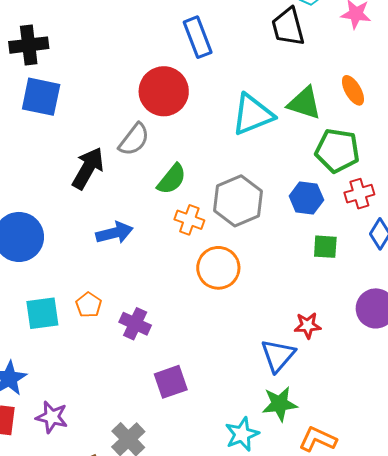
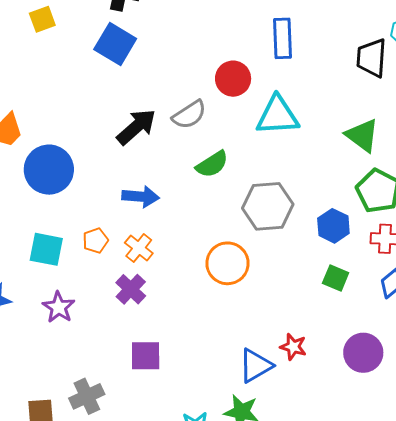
red circle: (164, 91) -> (233, 79), size x0.7
cyan triangle: (253, 115) -> (277, 116), moved
orange cross: (189, 220) -> (139, 248), moved
orange pentagon: (89, 305) -> (95, 241), moved
purple star: (52, 417) -> (59, 307), moved

